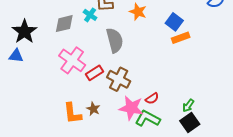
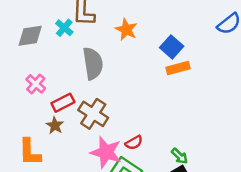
pink cross: (72, 60) -> (36, 84), size x0.6
green arrow: (188, 106) -> (180, 156), turned -88
brown star: (93, 109) -> (55, 125), moved

